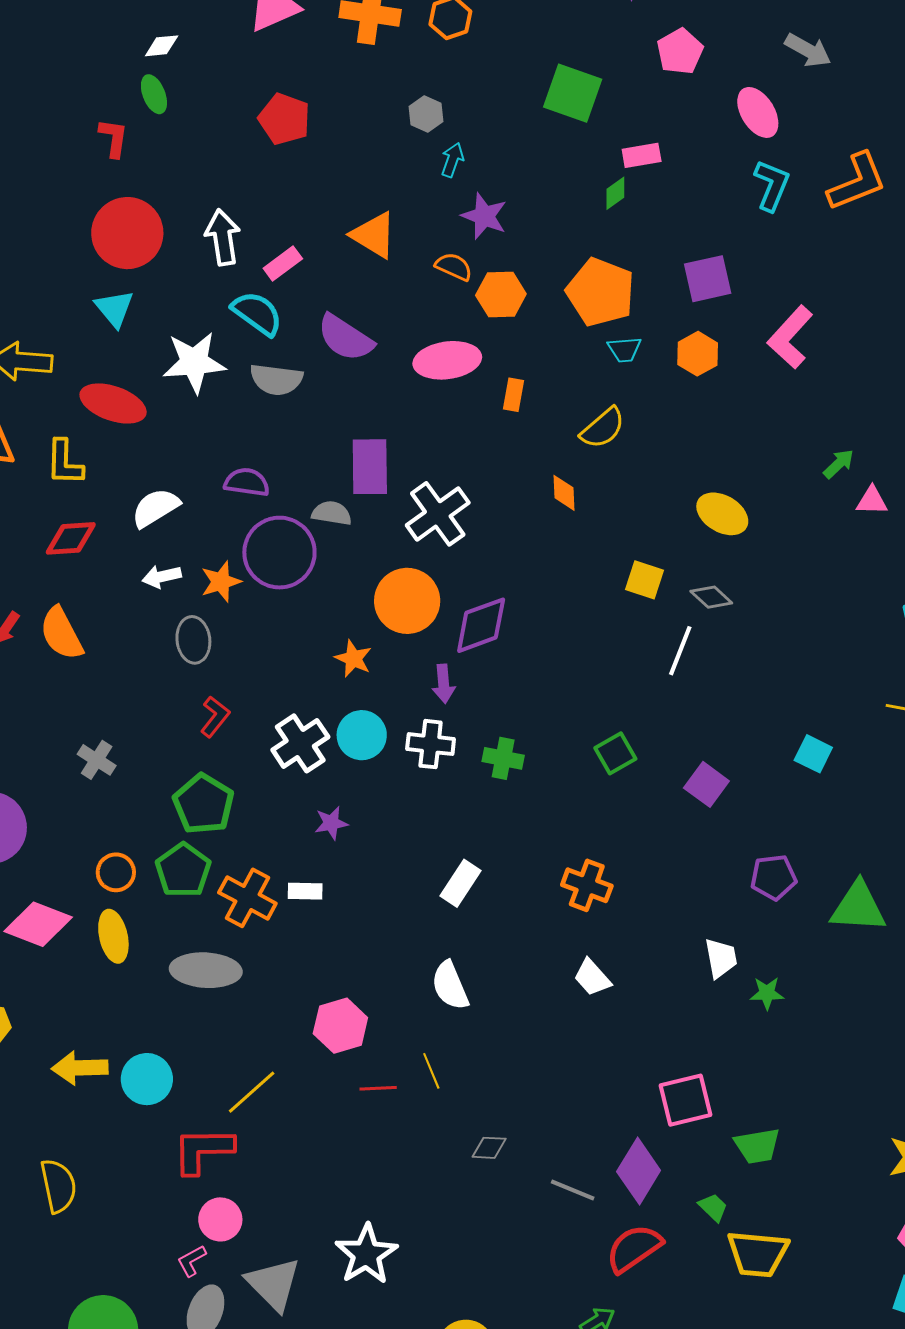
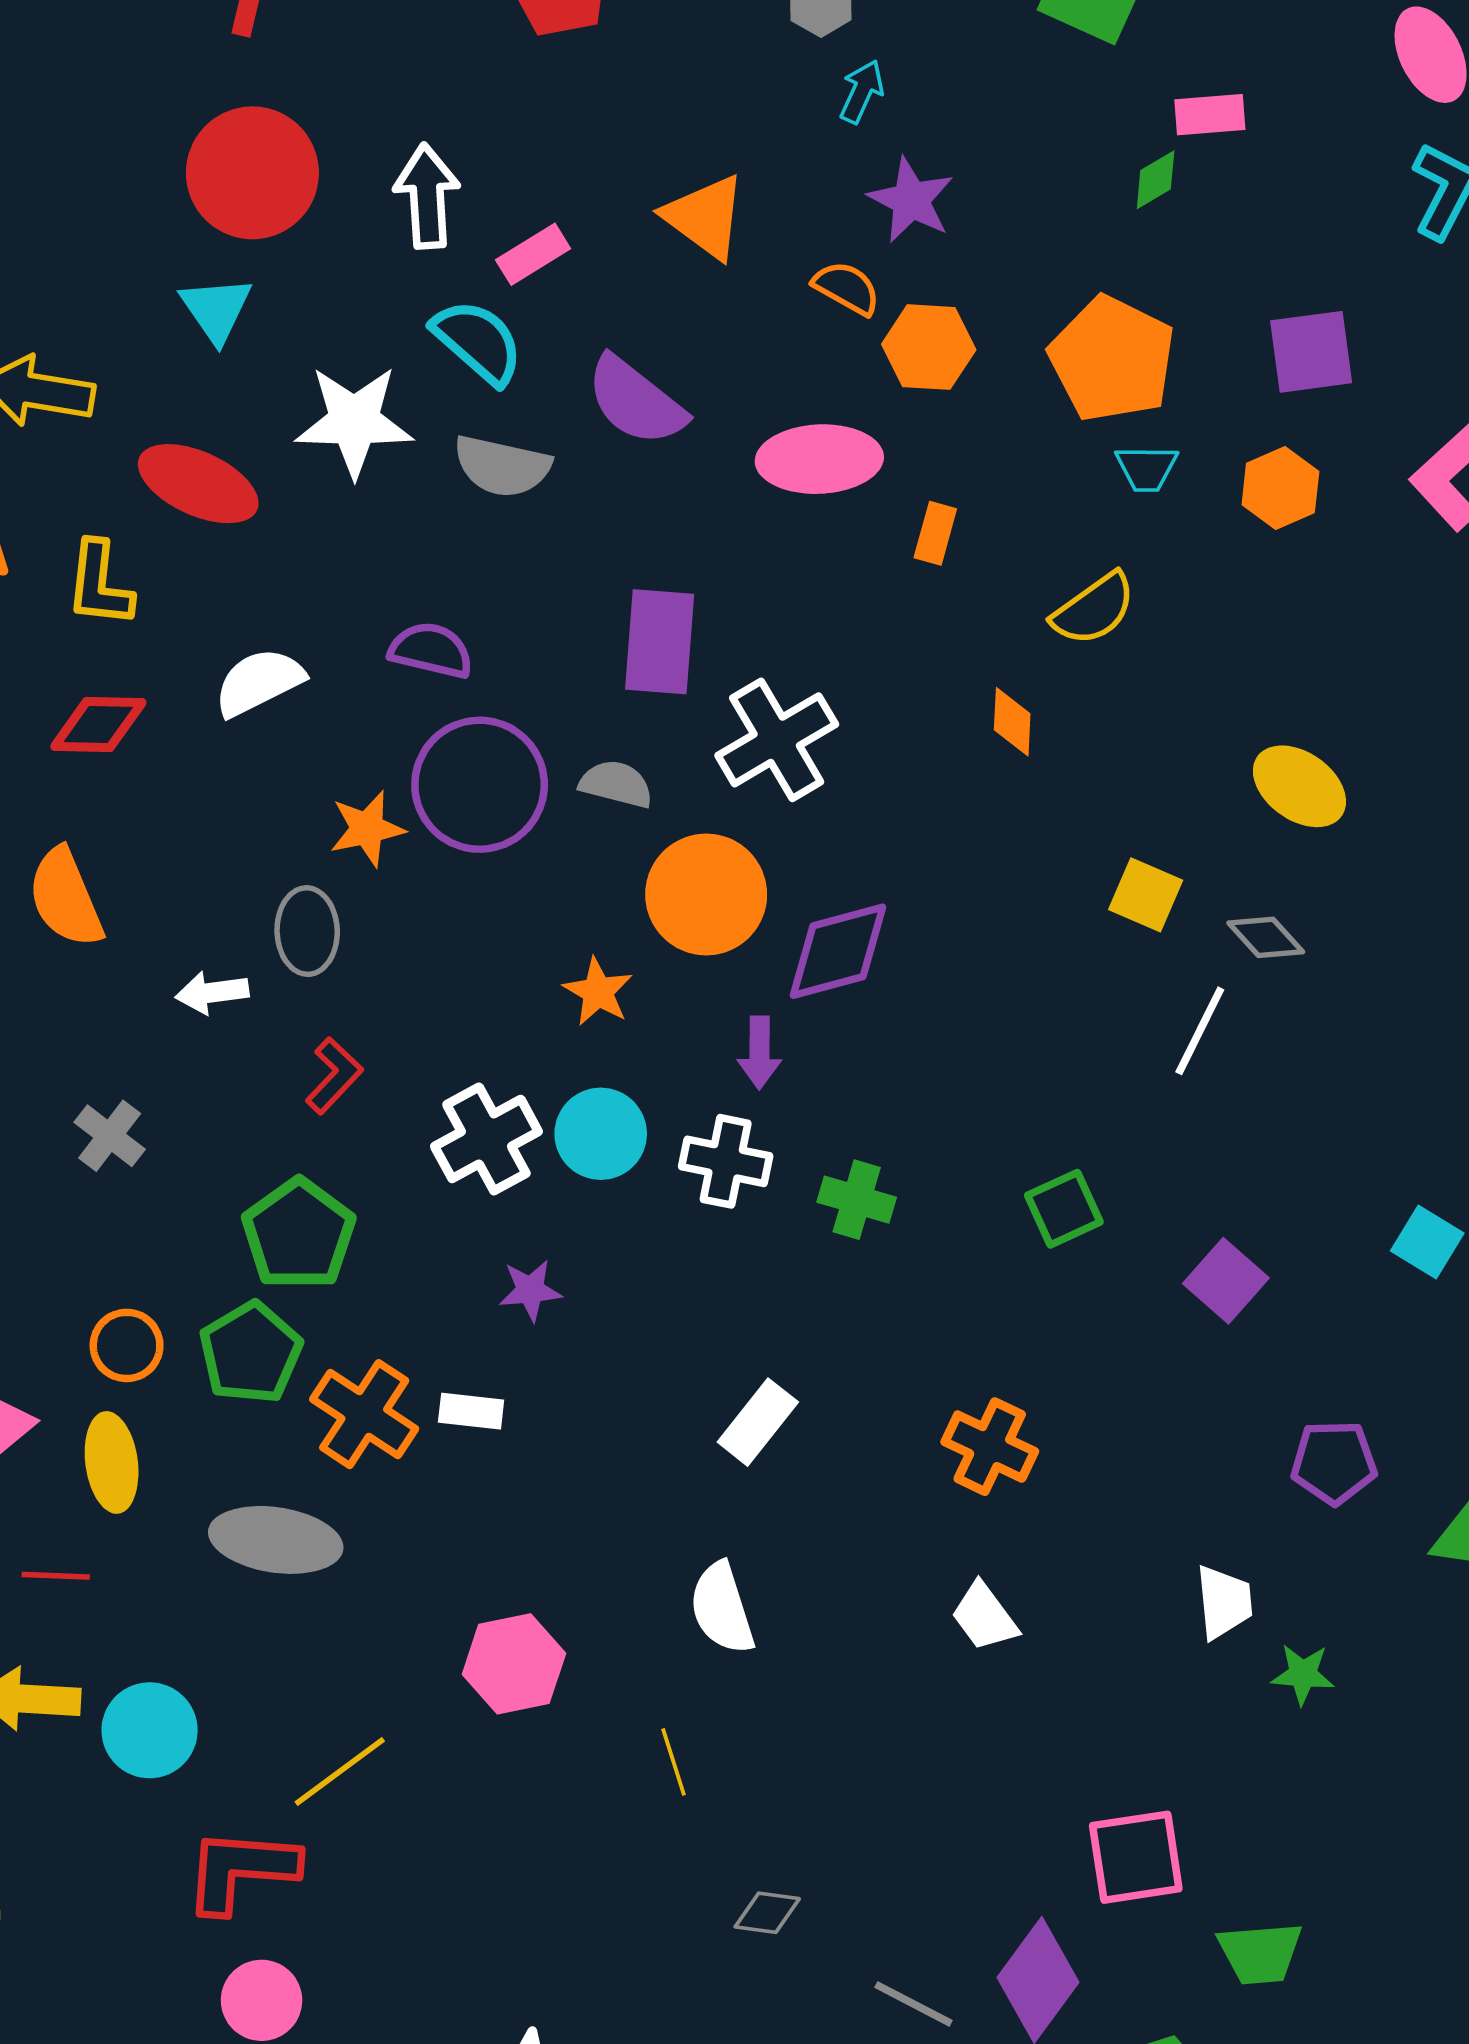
gray semicircle: (332, 513) -> (616, 784), moved
white arrow: (162, 577) -> (212, 993), moved
red line: (378, 1088) -> (56, 1576), moved

